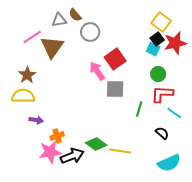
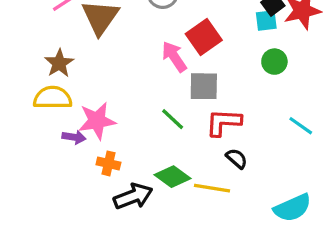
cyan square: (153, 49) -> (266, 21), turned -32
red L-shape: (162, 94) -> (223, 122), moved
green line: (139, 109) -> (173, 119), moved, turned -63
black semicircle: (162, 133) -> (237, 159), moved
orange cross: (57, 136) -> (108, 163), turned 32
pink star: (50, 152) -> (97, 121), moved

